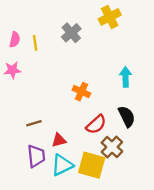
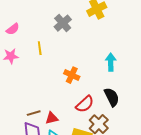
pink semicircle: (15, 40) -> (13, 29), turned 40
yellow line: (35, 43) -> (40, 48), moved
brown line: (34, 123) -> (34, 113), moved

